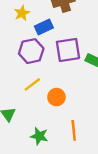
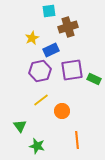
green star: (39, 136) -> (37, 146), moved

